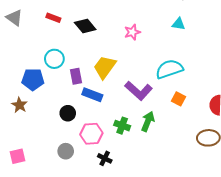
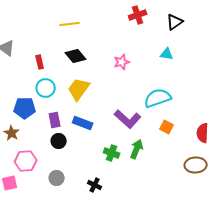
red rectangle: (53, 18) -> (40, 62), moved, turned 56
yellow trapezoid: (105, 67) -> (79, 89), moved
purple rectangle: (76, 76) -> (55, 120), moved
pink hexagon: (91, 134) -> (26, 161), moved

